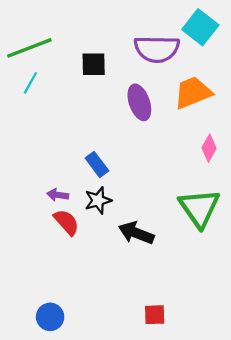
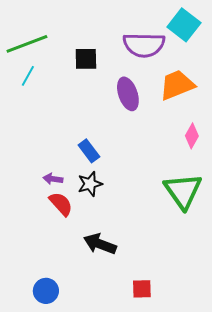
black arrow: (136, 233) -> (100, 244), moved

